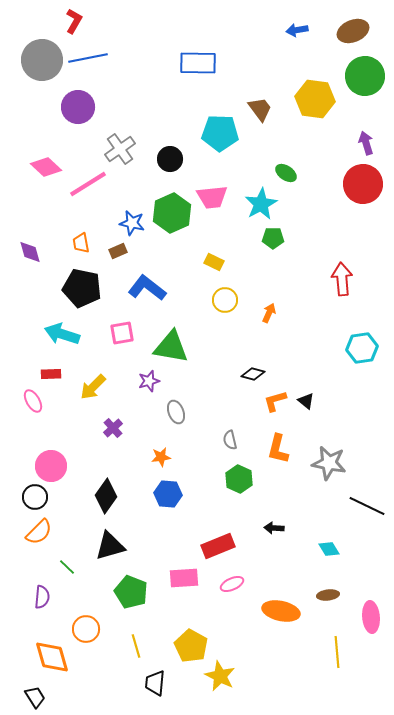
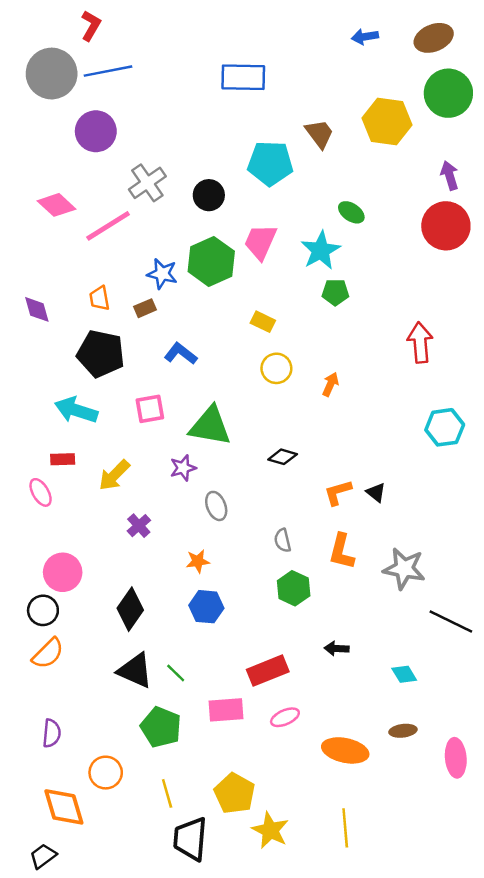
pink trapezoid: (212, 197) -> (260, 242), turned 120
blue L-shape: (147, 288) -> (181, 354), size x0.7
black diamond: (253, 374) -> (283, 457), moved
black triangle: (110, 546) -> (135, 671), turned 40
green line: (67, 567) -> (176, 673), moved
yellow line: (337, 652) -> (345, 828), moved
black trapezoid: (155, 683) -> (190, 839), size x1.4
black trapezoid: (35, 697) -> (43, 856), turned -95

